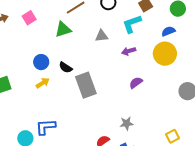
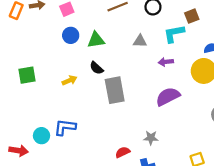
green triangle: (63, 29) -> (96, 40), moved
blue circle: (41, 62) -> (71, 35), moved
purple semicircle: (136, 83) -> (168, 96), size x1.6

